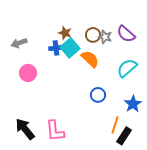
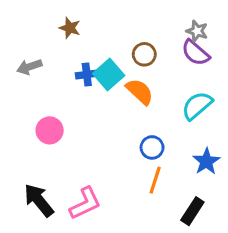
brown star: (65, 33) -> (70, 28), moved
gray star: (105, 37) -> (197, 31), moved
pink circle: (28, 73) -> (50, 130), moved
orange line: (115, 125) -> (155, 180), moved
pink L-shape: (55, 131) -> (85, 203), turned -110

